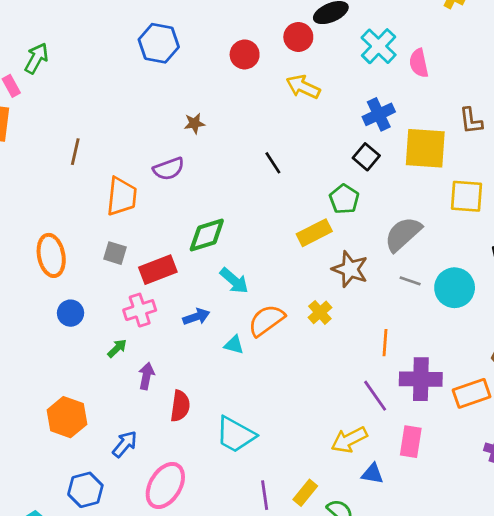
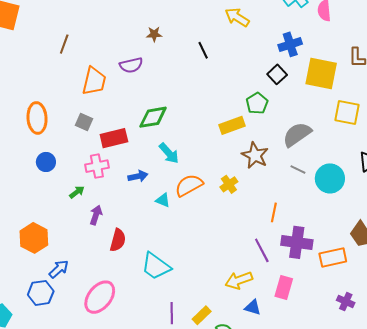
black line: (273, 163) -> (203, 50), moved
blue arrow: (125, 444) -> (59, 269), moved

